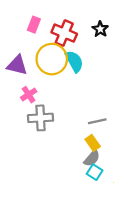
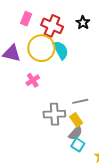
pink cross: (29, 95) -> (33, 80), moved
gray cross: (40, 118) -> (54, 114), moved

